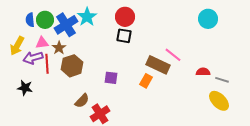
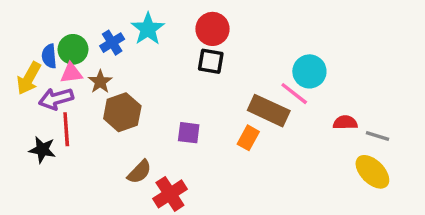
cyan circle: (208, 19) -> (309, 71), moved
blue semicircle: (30, 20) -> (49, 56), moved
green circle: (45, 20) -> (73, 49), moved
blue cross: (66, 25) -> (112, 43), size x0.6
red line: (47, 64) -> (66, 129), moved

